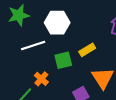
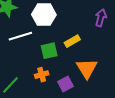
orange cross: (41, 79) -> (42, 75), moved, turned 32

